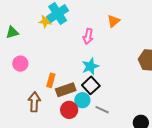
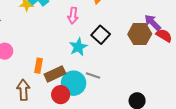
black square: (91, 85) -> (101, 35), moved
cyan circle: (82, 100) -> (74, 83), size x1.5
gray line: (102, 110) -> (93, 75), moved

